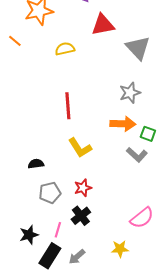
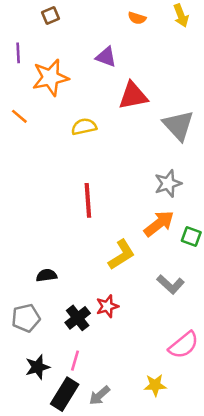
orange arrow: (123, 124) -> (159, 224), turned -40
yellow L-shape: (80, 148) -> (121, 255), moved, turned -90
gray L-shape: (137, 155) -> (171, 284), moved
gray pentagon: (50, 193) -> (26, 318), moved
black cross: (81, 216) -> (78, 318), moved

